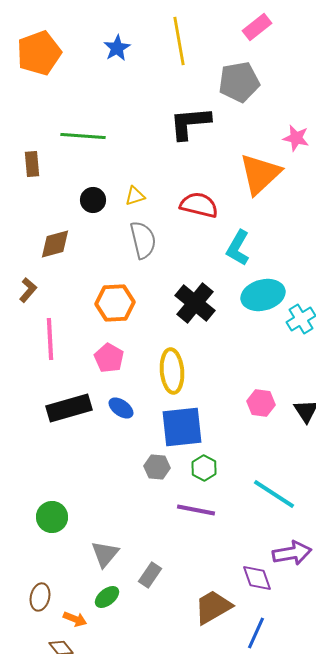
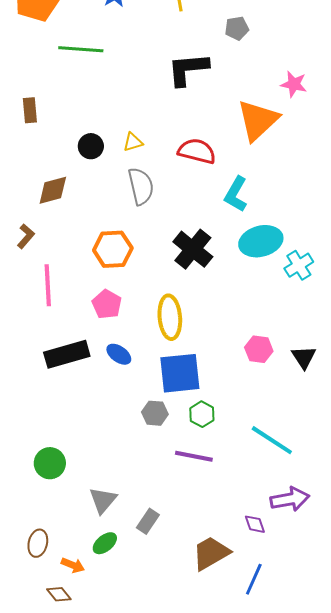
gray pentagon: (239, 82) -> (237, 28), size x0.6
green line: (83, 136) -> (81, 49), moved
purple diamond: (257, 578) -> (255, 524), size x0.7

